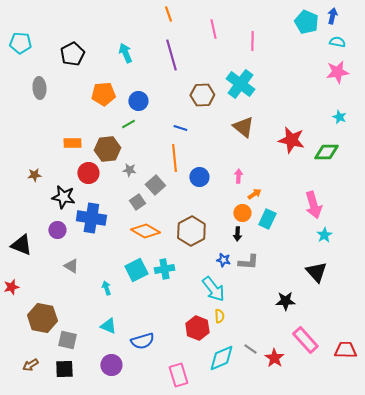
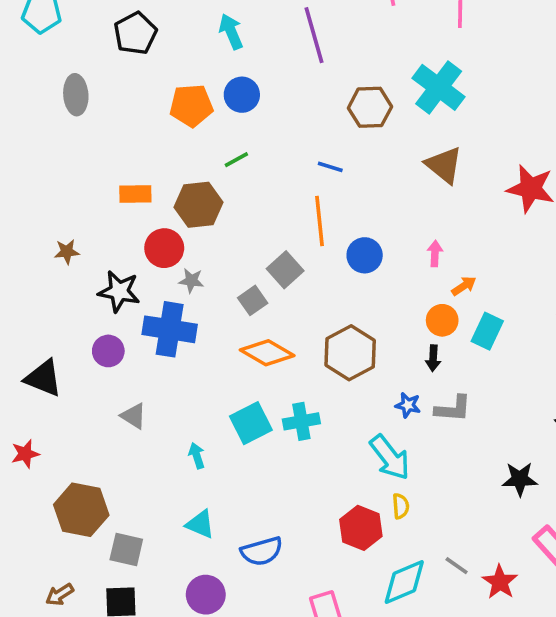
blue circle: (138, 101) -> (242, 95), moved
gray star: (129, 170) -> (191, 281), moved

